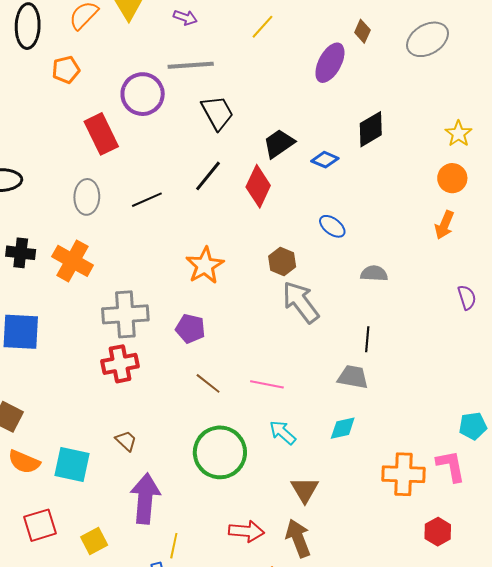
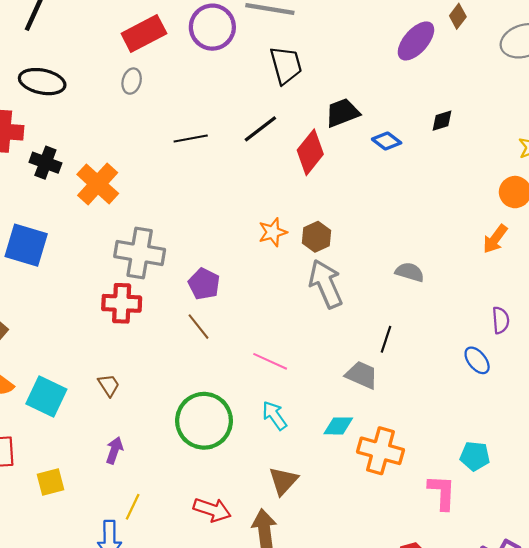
black diamond: (371, 129) -> (442, 121), size x0.6
red rectangle: (101, 134) -> (144, 34), moved, turned 75
gray ellipse: (87, 197) -> (132, 81), moved, size x0.7
blue ellipse: (332, 226) -> (477, 360), moved
orange star: (205, 266) -> (273, 232), moved, size x0.7
brown line: (208, 383) -> (198, 327), moved
orange cross: (404, 474) -> (380, 451), moved
purple arrow: (145, 499) -> (114, 450), size x0.5

